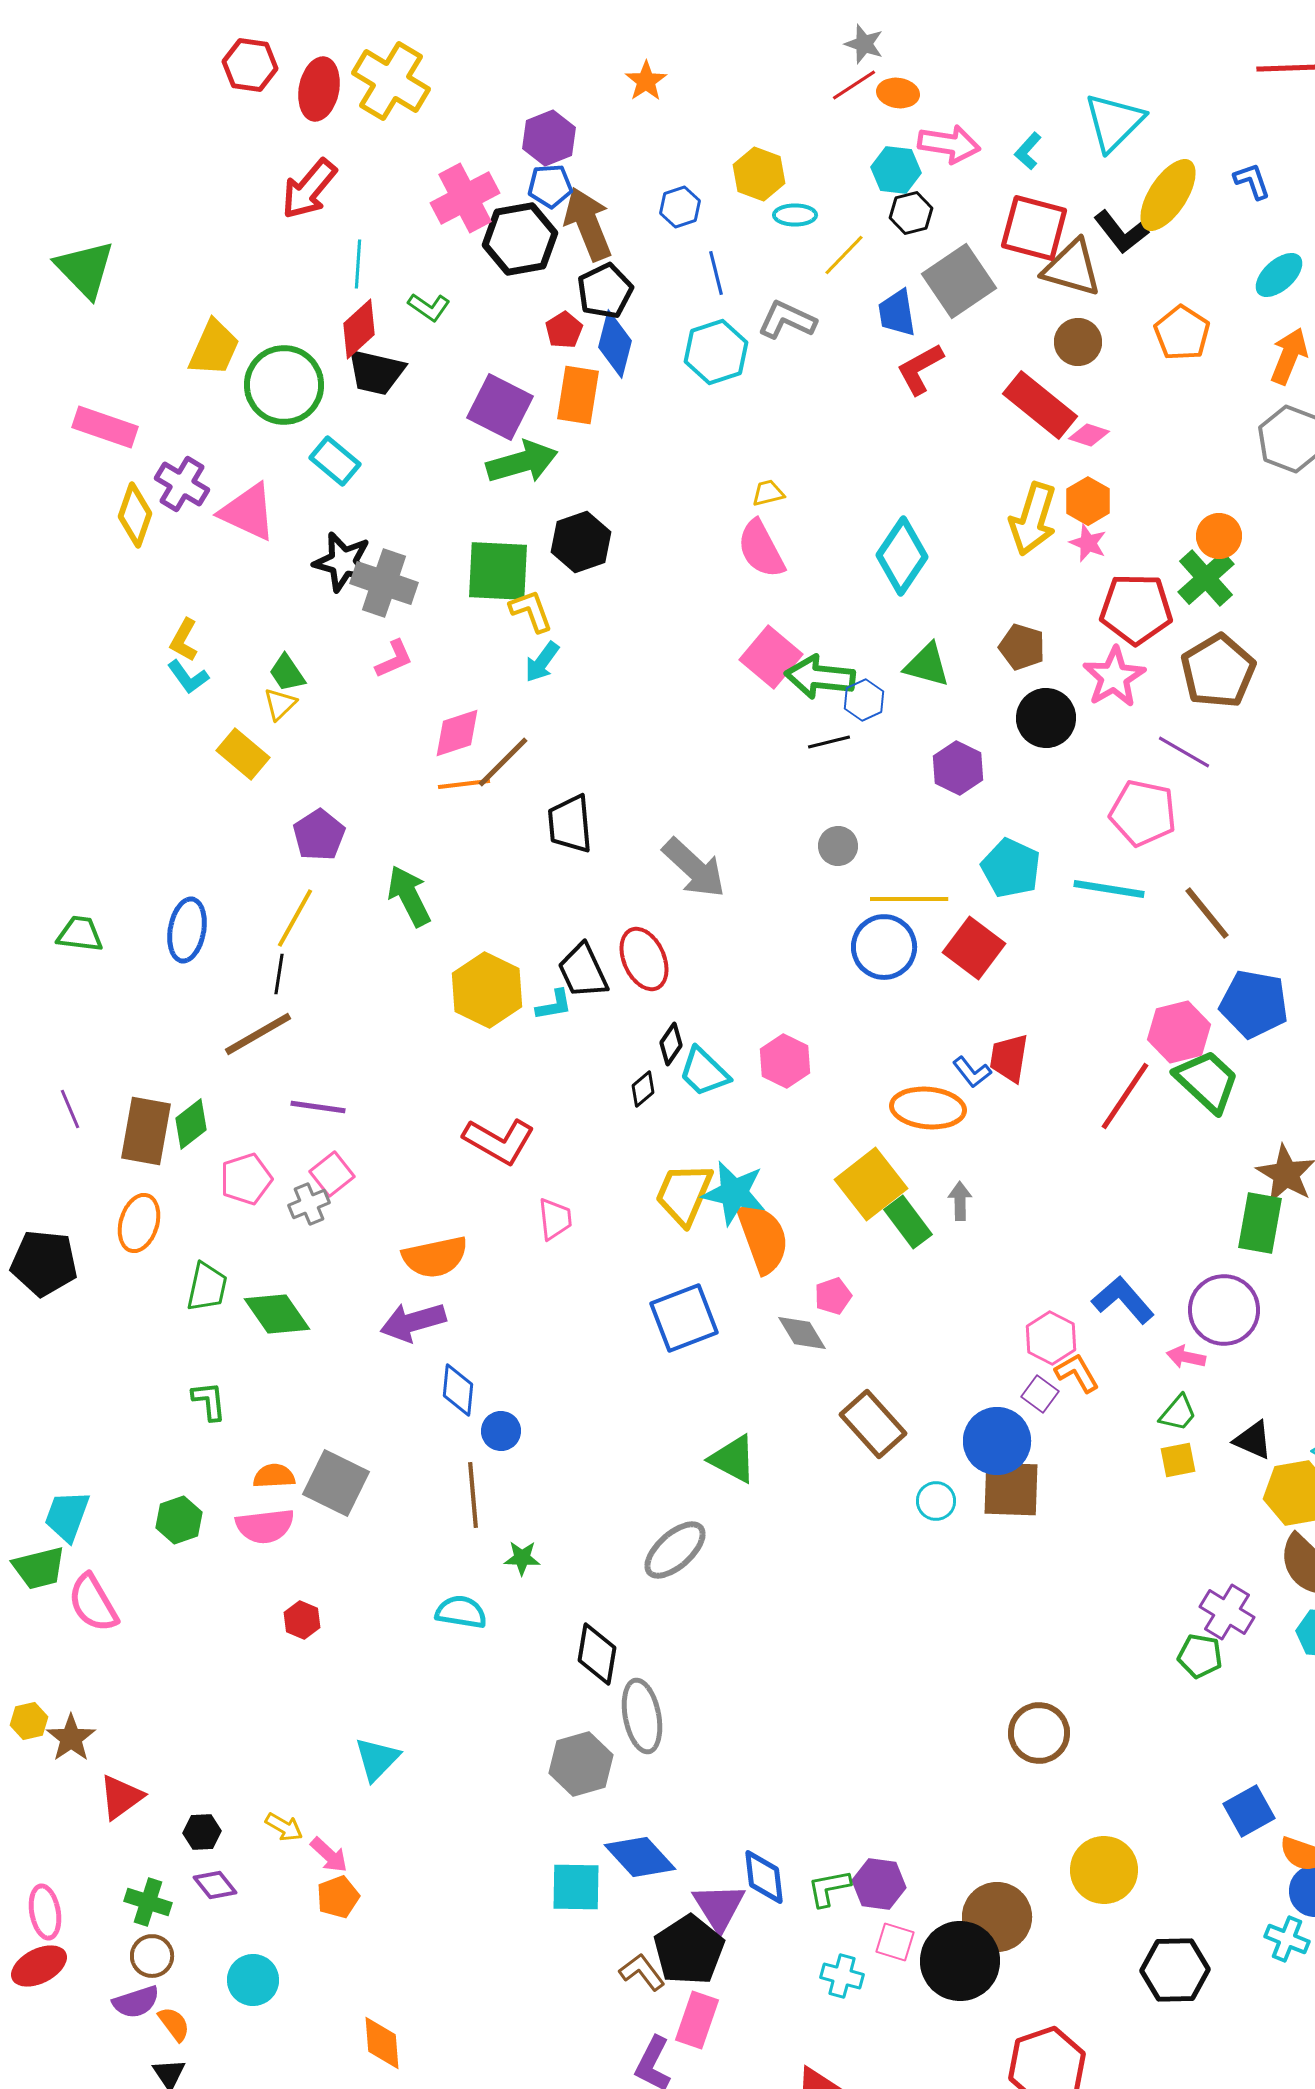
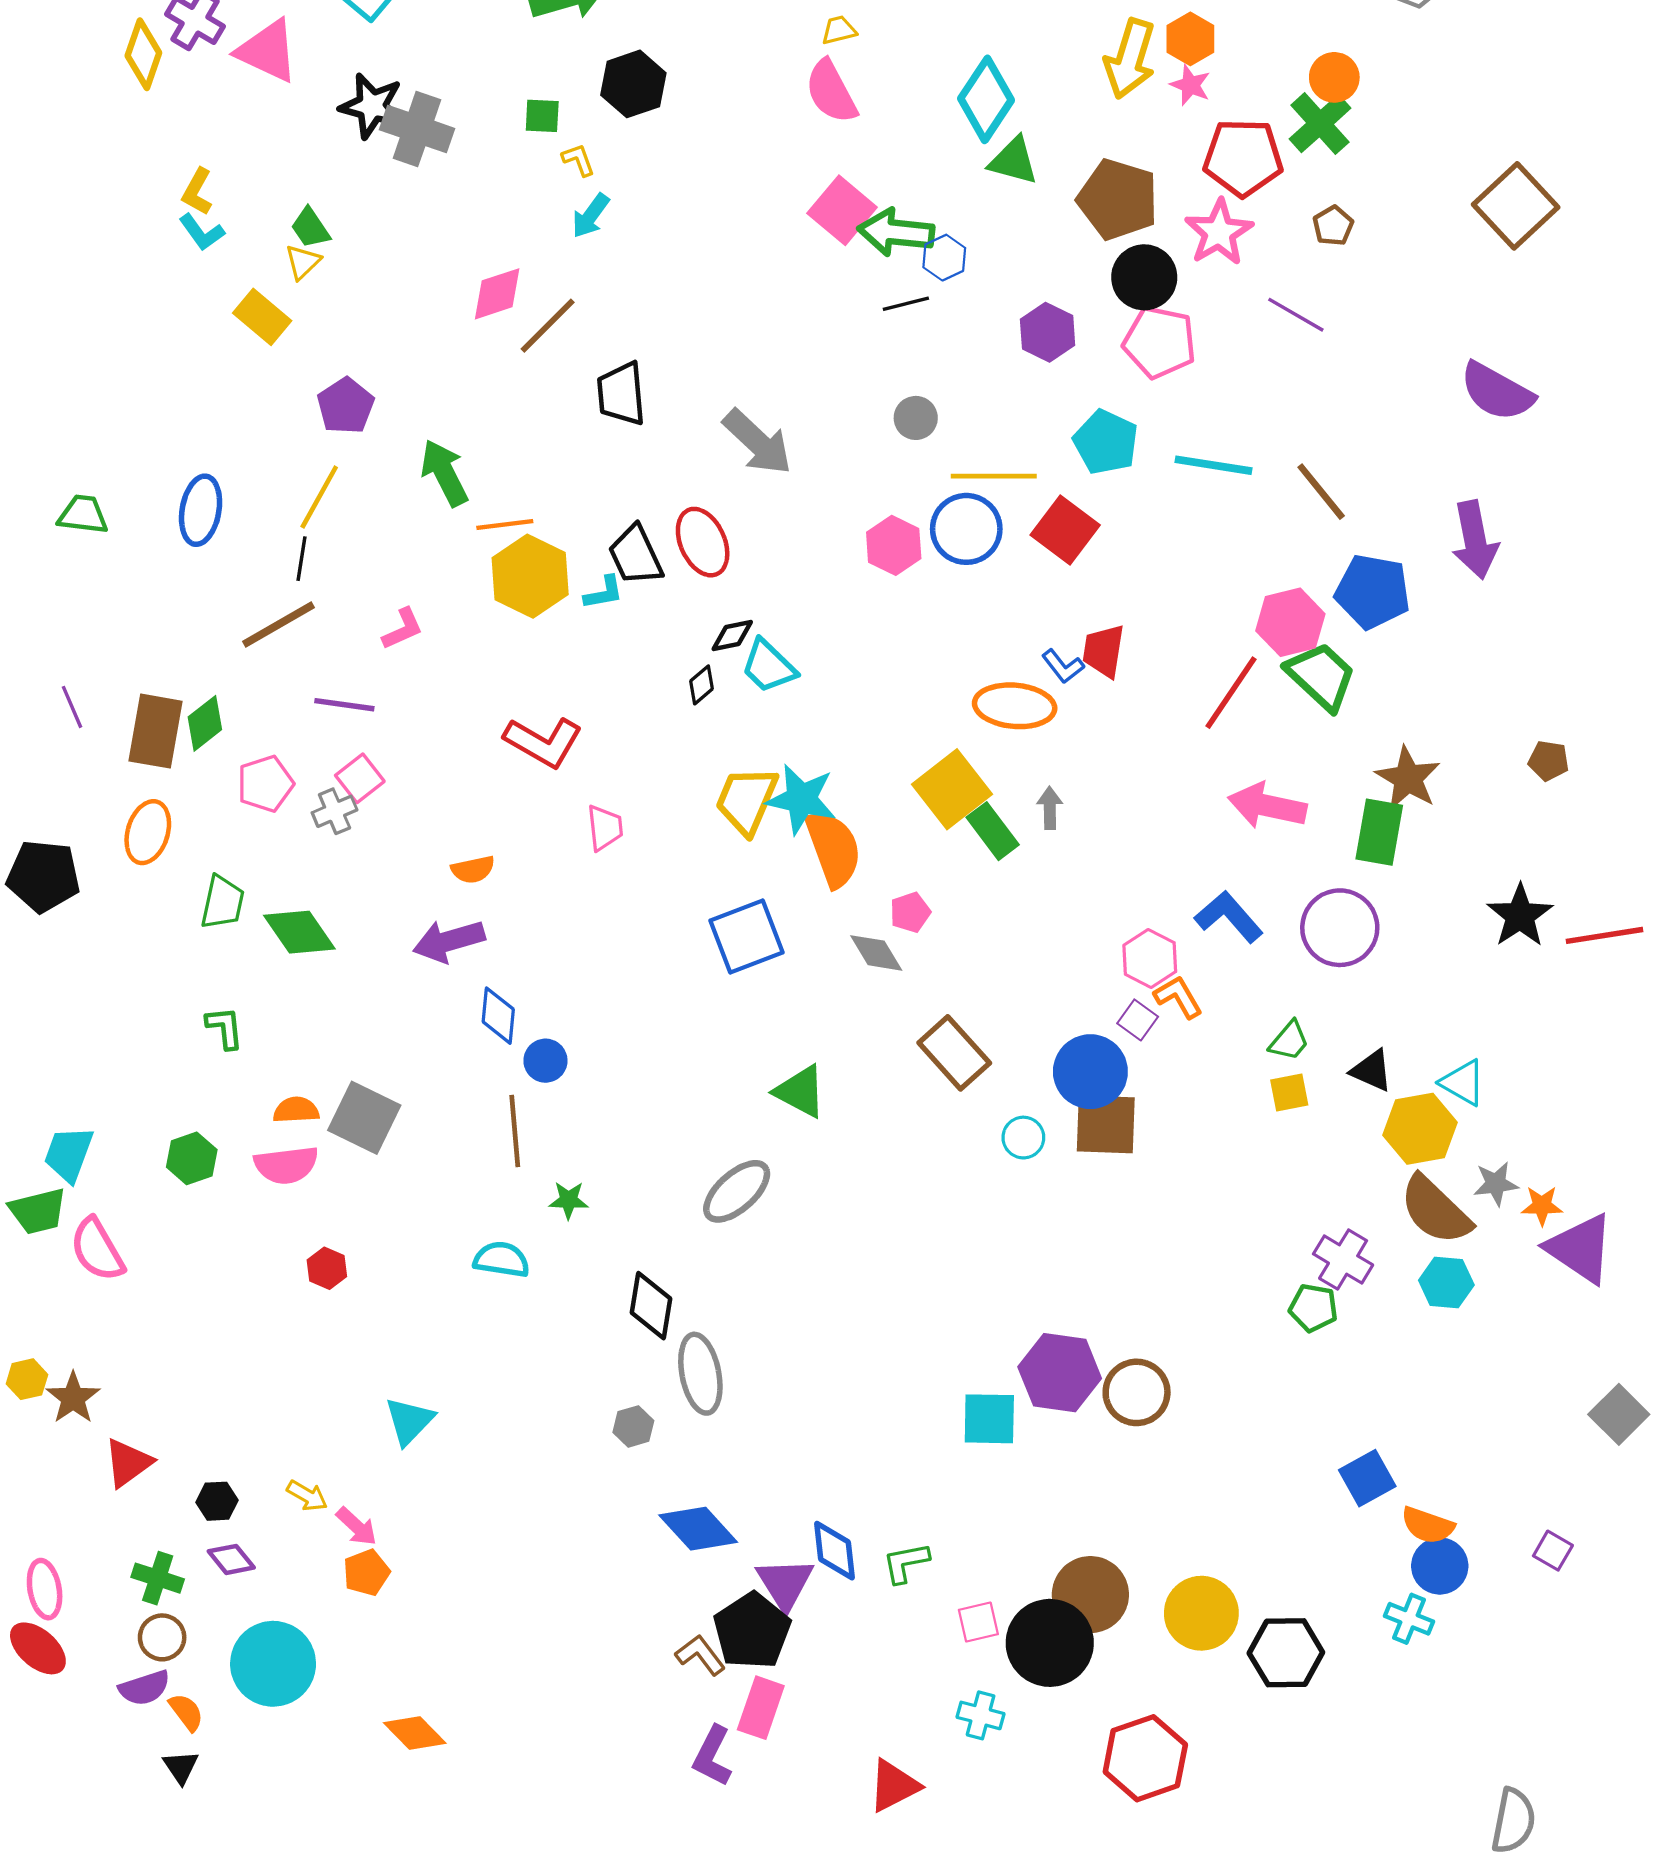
green square: (498, 571) -> (542, 116), size x0.5
yellow L-shape: (531, 611) -> (578, 160), size x0.7
brown pentagon: (1022, 647) -> (1118, 199), size x1.6
pink L-shape: (394, 659) -> (403, 629), moved
green triangle: (927, 665) -> (1013, 161), moved
brown pentagon: (1218, 671) -> (1333, 226), size x0.5
orange line: (464, 784) -> (505, 525), moved
pink pentagon: (1143, 813) -> (1160, 342), moved
black diamond: (671, 1044) -> (732, 635), turned 45
pink hexagon: (785, 1061) -> (894, 545), moved
orange semicircle: (435, 1257) -> (473, 869), size x0.6
pink arrow: (1186, 1357) -> (1267, 806), moved, size x1.8
gray hexagon: (581, 1764) -> (633, 1426), size x0.6
yellow circle: (1104, 1870) -> (1201, 1613), moved
purple hexagon: (879, 1884) -> (1060, 1373), moved, size x1.4
cyan square: (576, 1887) -> (989, 1419), moved
pink square: (895, 1942) -> (978, 1622), turned -30
red ellipse: (39, 1966) -> (38, 1648), turned 68
cyan cross: (842, 1976) -> (981, 1715), moved
cyan circle: (253, 1980) -> (273, 1664), size x1.5
orange diamond: (382, 2043) -> (415, 1733), turned -40

